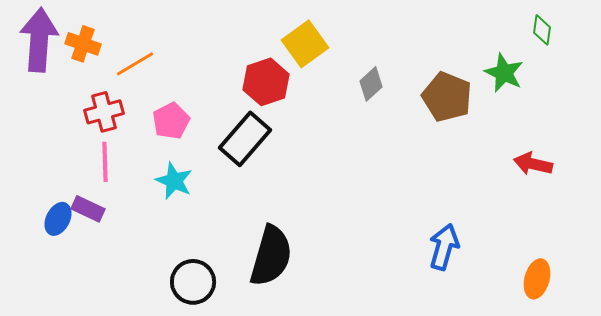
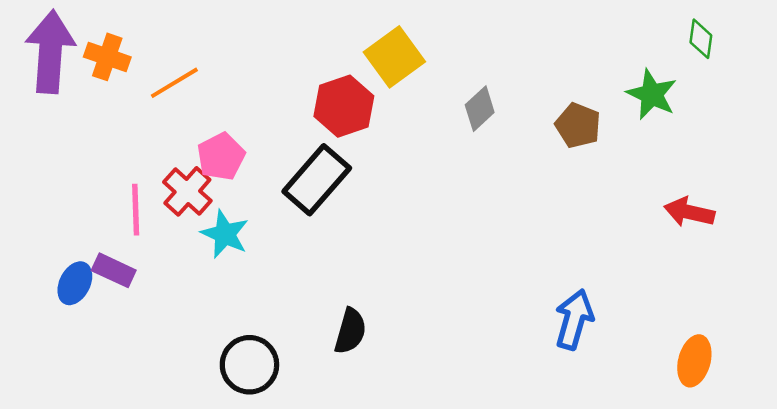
brown pentagon: (447, 97) -> (578, 125), size x0.7
red cross: (104, 112) -> (187, 191), moved, turned -33
black semicircle: (271, 256) -> (350, 331), size x0.6

